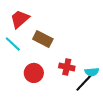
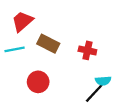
cyan line: (13, 44) -> (15, 49), turned -54
red cross: (67, 67) -> (87, 50), moved

